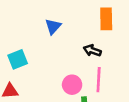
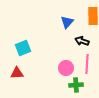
blue triangle: (53, 27) -> (67, 22), moved

